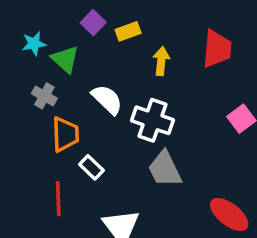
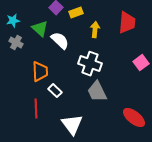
cyan star: (34, 44) -> (13, 21), moved
gray cross: (44, 96) -> (16, 43), moved
white semicircle: (107, 99) -> (60, 41), moved

